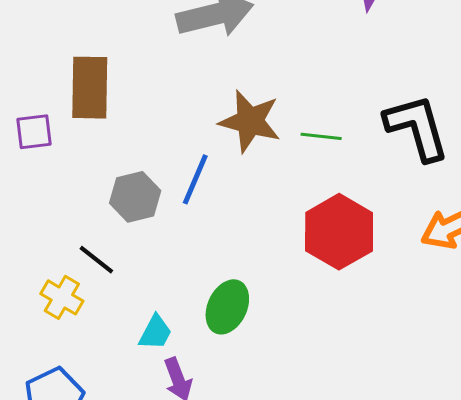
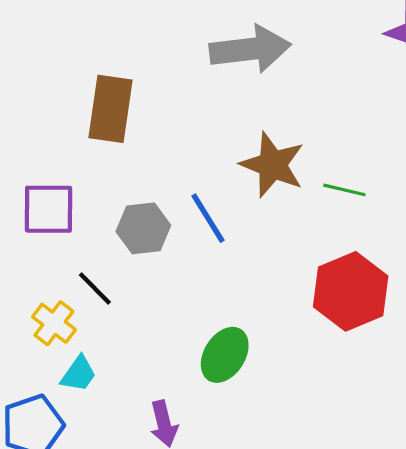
purple square: (34, 132) -> (48, 209), moved, size x1.4
blue line: (195, 179) -> (208, 218), turned -62
cyan trapezoid: (155, 332) -> (79, 374), moved

